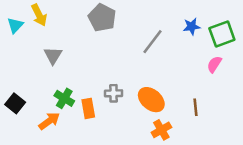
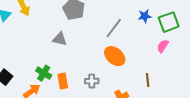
gray triangle: (53, 55) -> (60, 39), moved, turned -49
gray cross: (113, 93) -> (92, 81), moved
orange ellipse: (151, 100) -> (115, 56), moved

